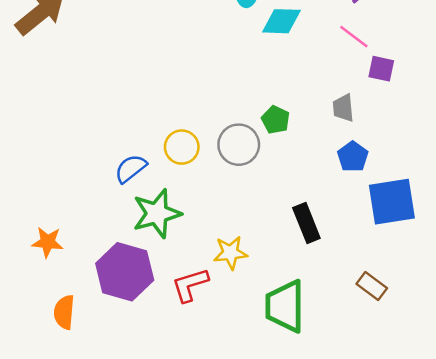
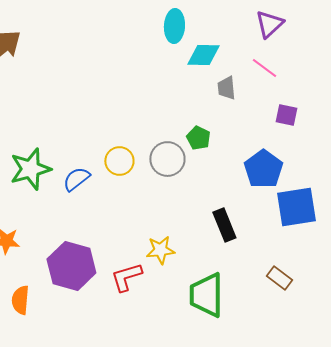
purple square: (381, 69) -> (286, 115), moved
gray trapezoid: (343, 108) -> (226, 88), moved
blue pentagon: (353, 157) -> (263, 169), size x1.5
green star: (157, 214) -> (30, 169), moved

